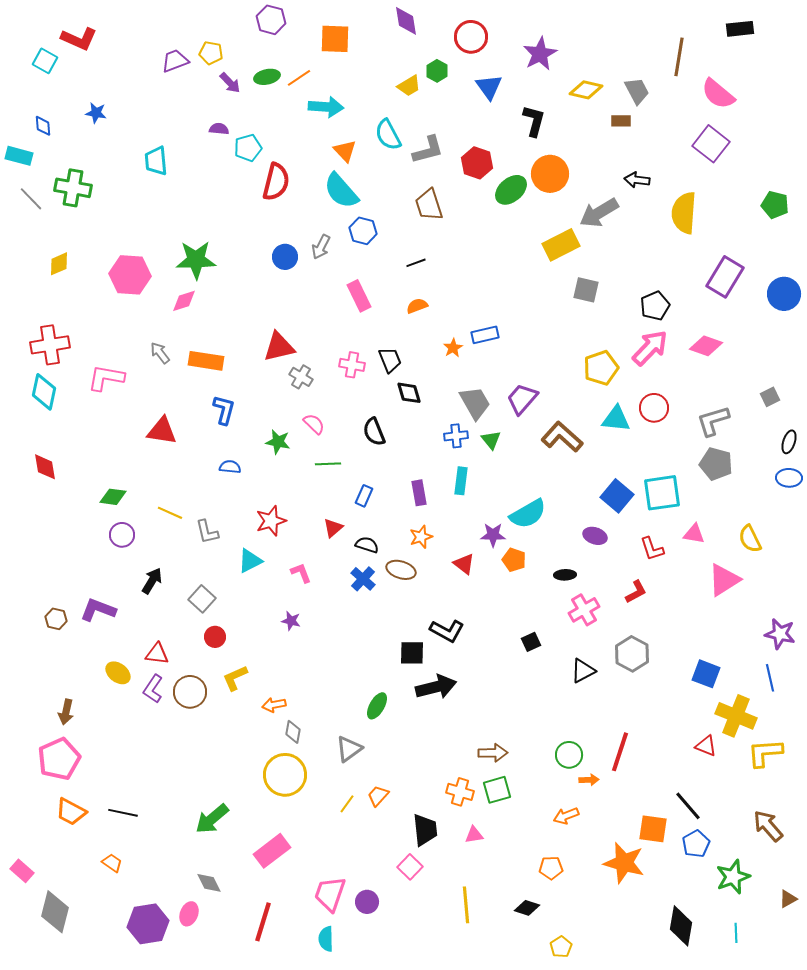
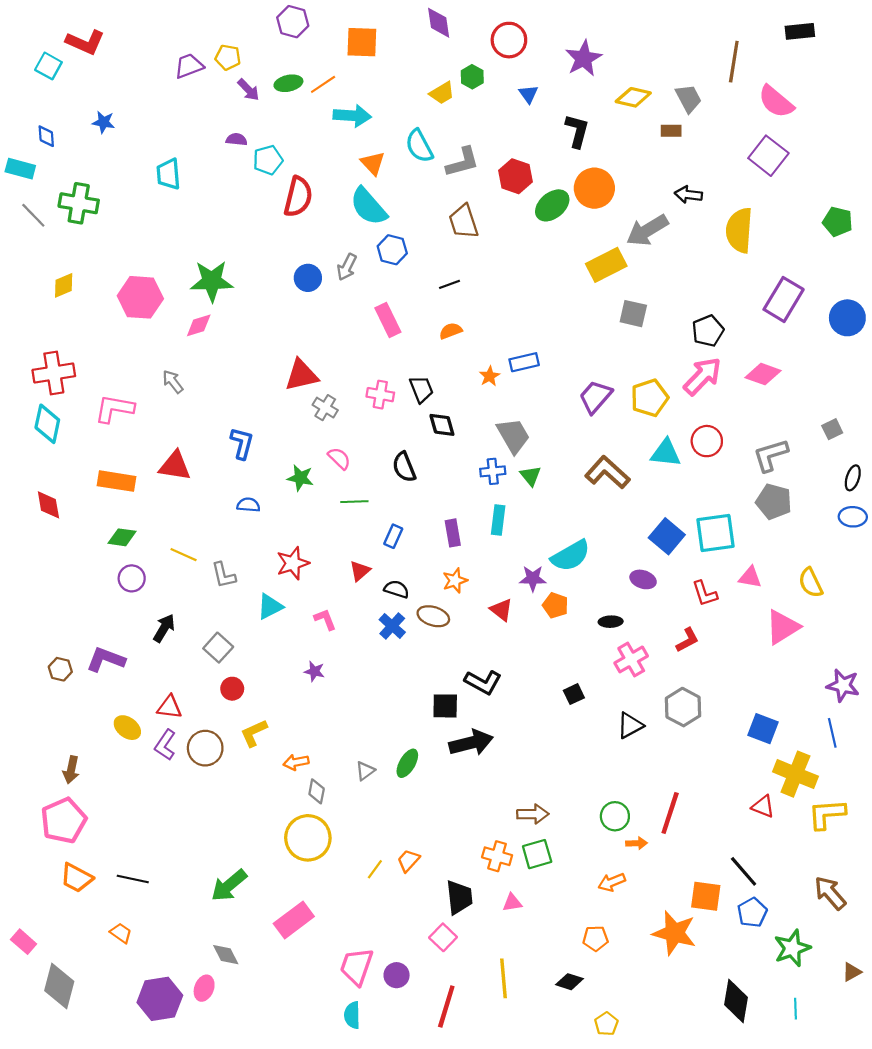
blue triangle: (489, 87) -> (528, 94), size x0.7
orange rectangle: (206, 361) -> (117, 481), moved
purple trapezoid: (522, 399) -> (595, 397), moved
gray triangle: (349, 749) -> (365, 771), moved, size x0.7
red line: (263, 922) -> (446, 1007), moved

